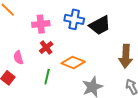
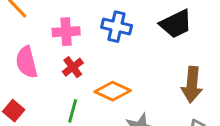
black trapezoid: (100, 25) -> (176, 24), moved
pink semicircle: (18, 58) -> (27, 62), moved, size x1.5

